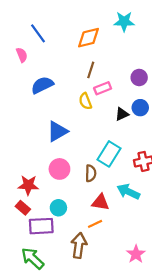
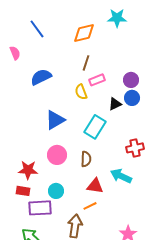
pink semicircle: (22, 55) -> (15, 53), moved
purple circle: (139, 78) -> (131, 80), moved
cyan rectangle: (109, 154) -> (95, 127), moved
red rectangle: (23, 208) -> (23, 191), turned -32

